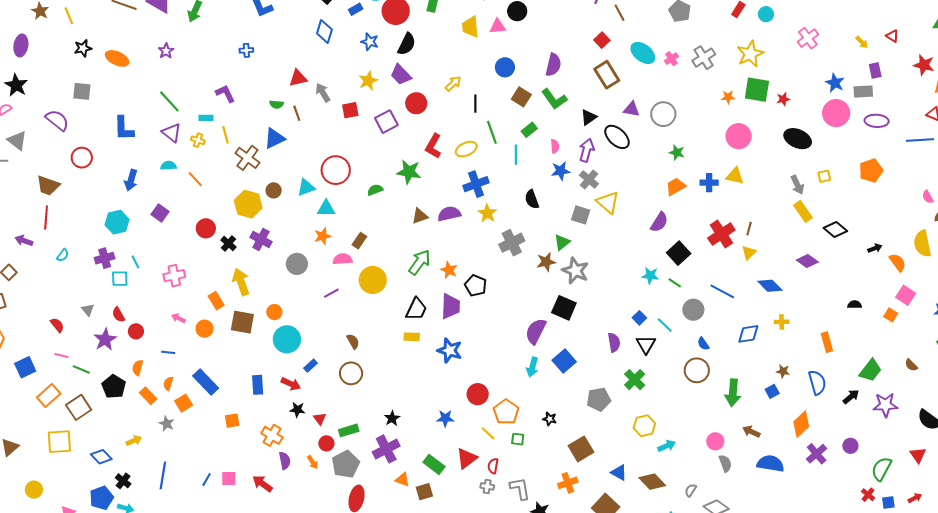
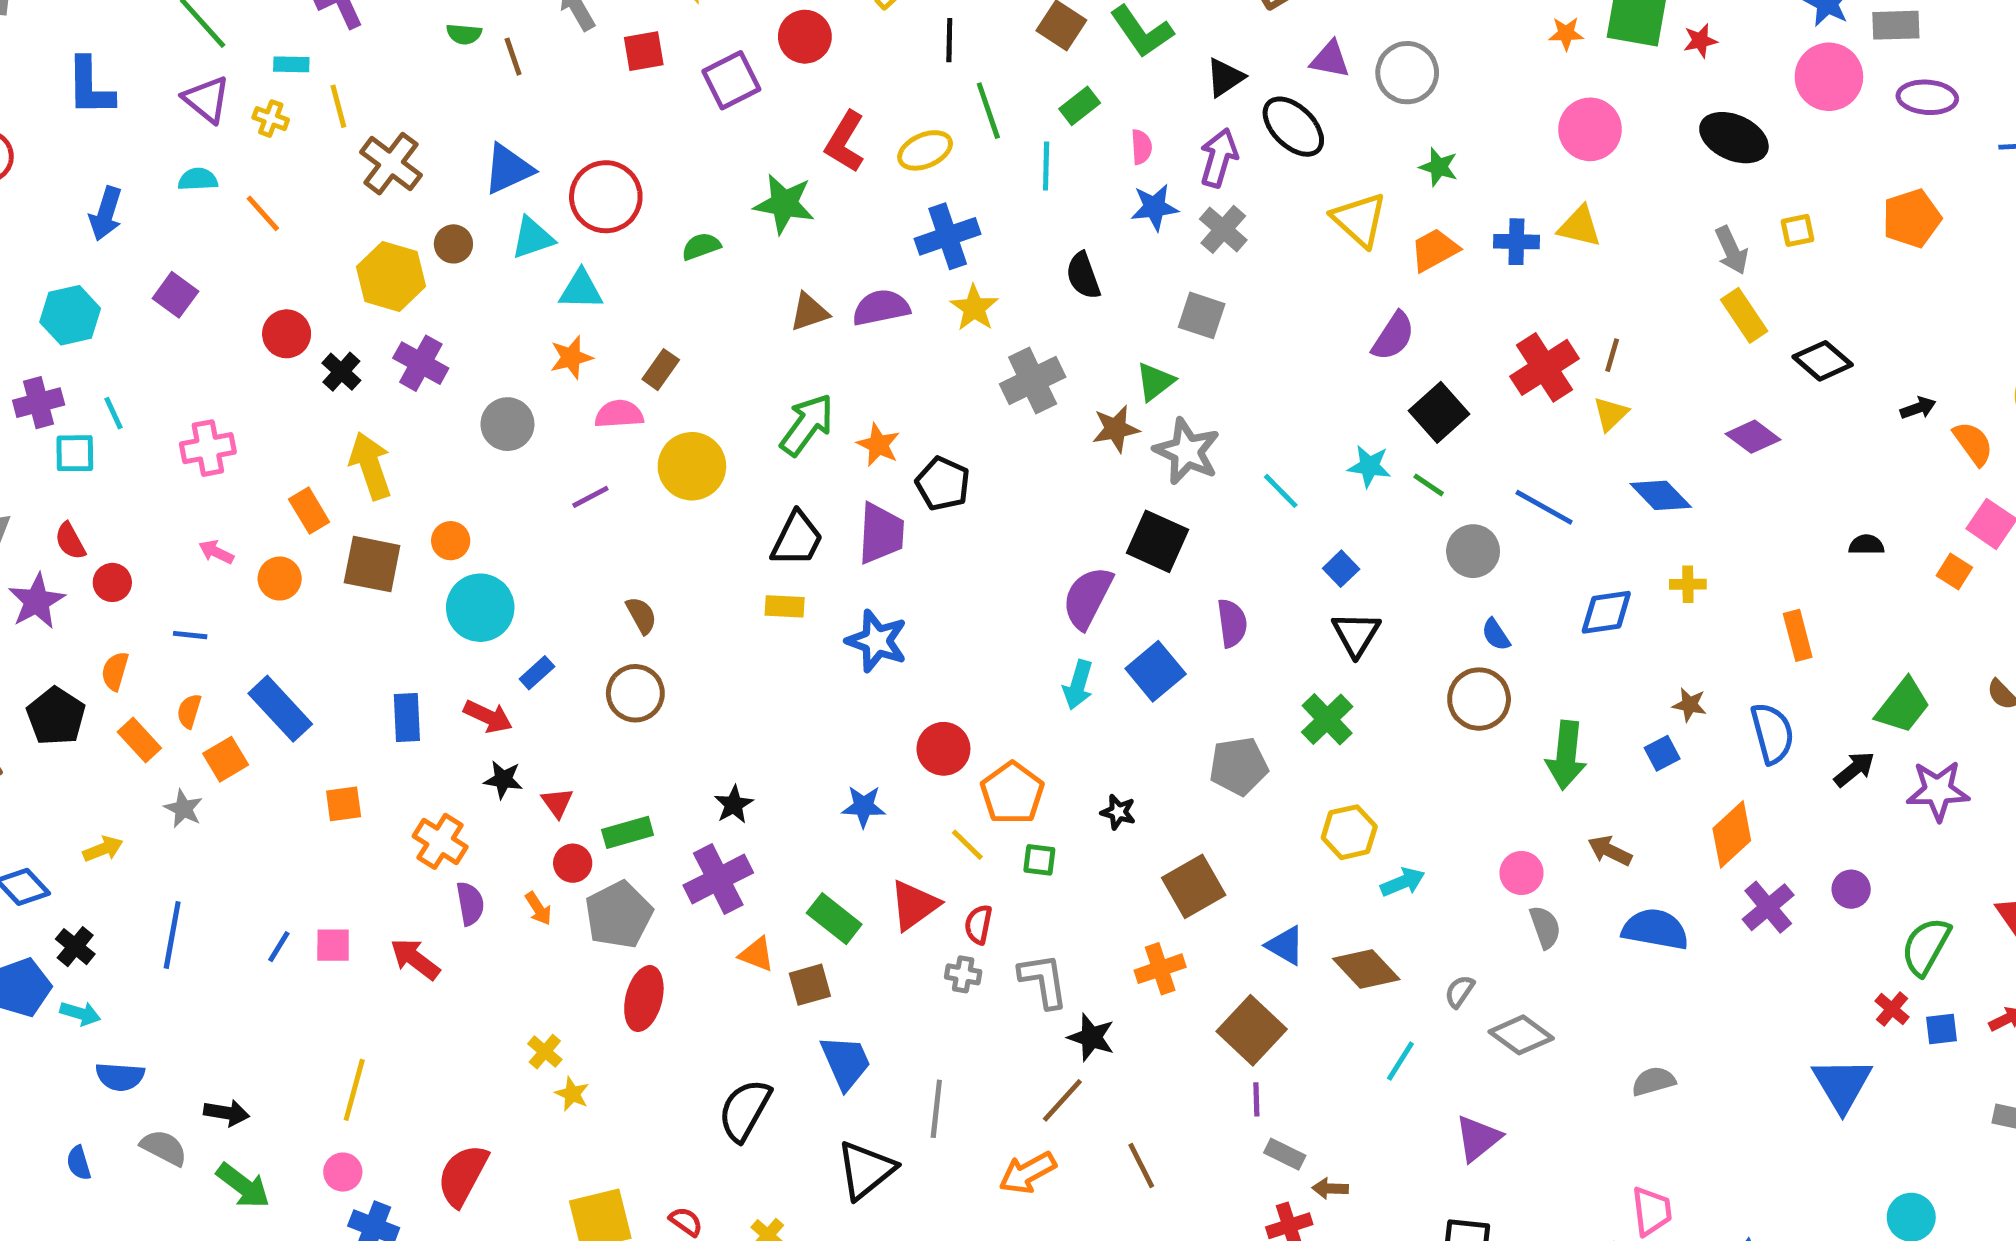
blue triangle: (274, 138) -> (508, 169), moved
yellow triangle: (608, 202) -> (1359, 220), moved
cyan line: (665, 325) -> (1281, 491), moved
purple semicircle: (614, 343) -> (1232, 623), moved

